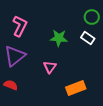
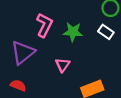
pink L-shape: (20, 26) -> (44, 25), moved

